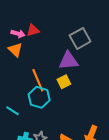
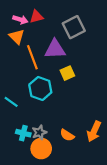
gray square: (80, 38) -> (74, 27), moved
purple triangle: (68, 61) -> (55, 49), moved
orange line: (38, 80) -> (32, 57), moved

